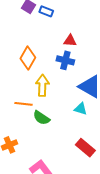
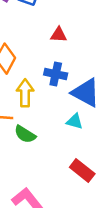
blue cross: (65, 60) -> (56, 74), moved

